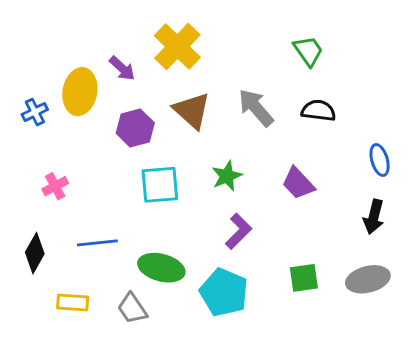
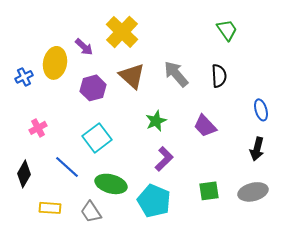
green trapezoid: (308, 51) -> (227, 30), moved
black semicircle: (318, 111) -> (219, 76), turned 80
cyan square: (160, 185) -> (97, 138), moved, turned -32
blue line: (97, 243) -> (67, 167), turned 48

